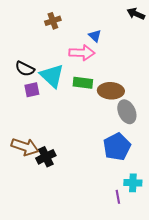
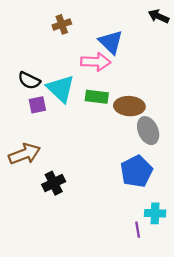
blue triangle: (95, 36) -> (111, 42), size x1.6
brown arrow: (25, 147) -> (24, 154), moved, turned -40

